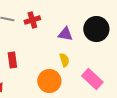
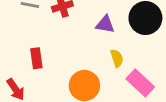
yellow semicircle: (64, 60) -> (117, 58), moved

